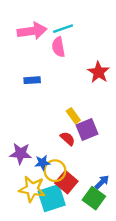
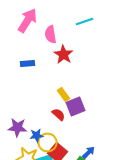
cyan line: (63, 29) -> (85, 21), moved
pink arrow: (32, 31) -> (28, 20), turned -50
red star: (99, 72) -> (64, 54), moved

